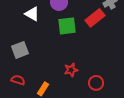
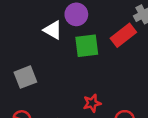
white triangle: (32, 14) -> (53, 30), moved

